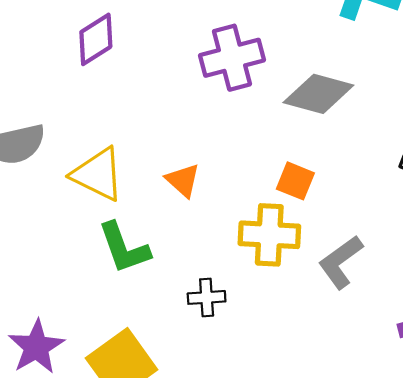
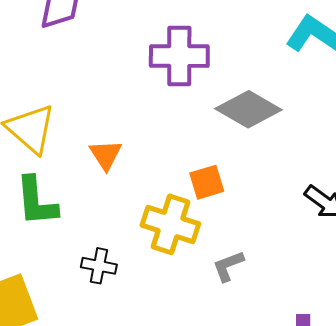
orange square: (295, 181) -> (207, 182), turned 36
gray L-shape: (341, 262) -> (228, 266), size x0.7

